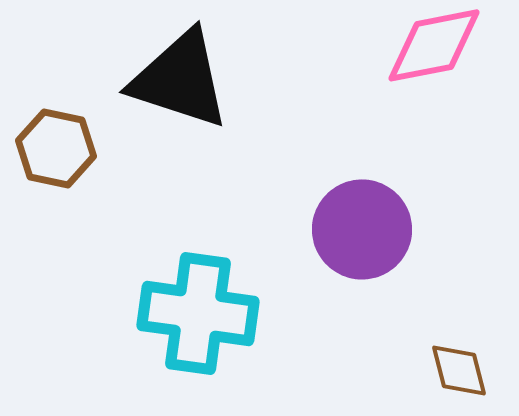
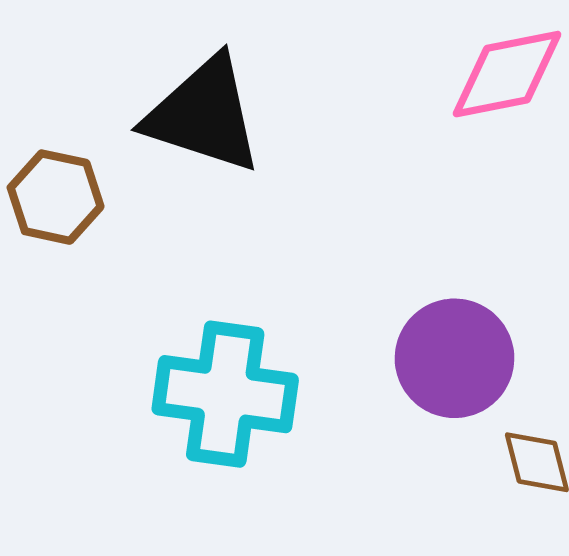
purple circle: (362, 229) -> (454, 358), moved

